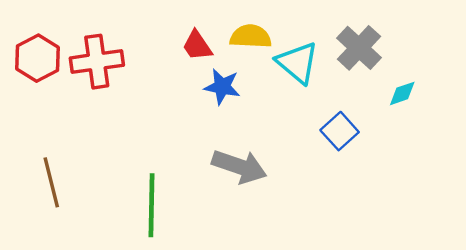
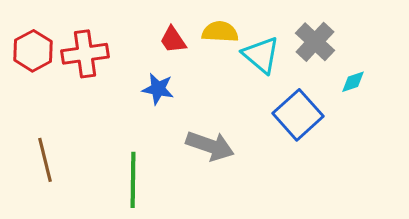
blue star: (222, 87) -> (158, 89), moved
blue square: (340, 131) -> (298, 115), size x1.5

